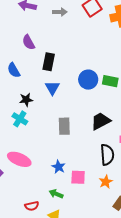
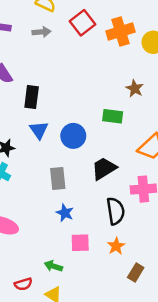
blue circle: (88, 80) -> (73, 136), moved
blue star: (59, 167) -> (65, 213), moved

